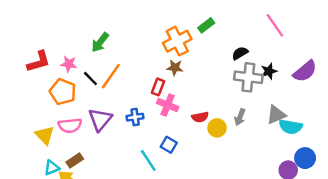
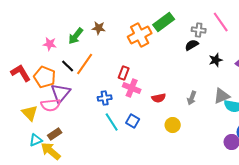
green rectangle: (206, 25) -> (164, 22), size x1.5
red L-shape: (39, 62) -> (21, 73), moved, turned -105
pink star: (69, 64) -> (50, 44), moved
brown star: (175, 68) -> (99, 28), moved
gray cross: (248, 77) -> (199, 30), moved, size x0.6
purple triangle: (100, 119) -> (61, 93), moved
yellow circle: (217, 128) -> (173, 125), moved
cyan line: (148, 160) -> (112, 122), moved

